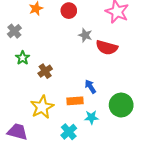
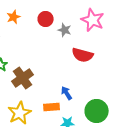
gray star: (85, 35) -> (65, 30), moved
brown cross: (45, 71) -> (23, 78), size x1.5

